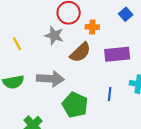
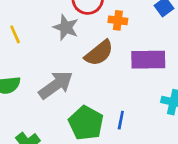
gray arrow: (50, 79) -> (56, 85), turned -44
blue line: (110, 94) -> (121, 120), moved

